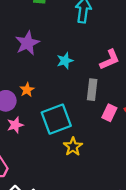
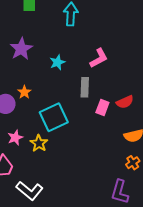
pink star: (15, 125) -> (15, 138), moved
yellow star: (73, 147) -> (39, 143), moved

